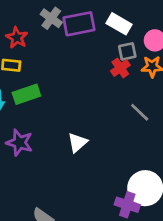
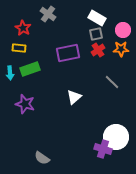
purple rectangle: (79, 24) -> (68, 53), moved
gray square: (127, 51) -> (96, 34), moved
white triangle: (78, 143) -> (74, 97), moved

